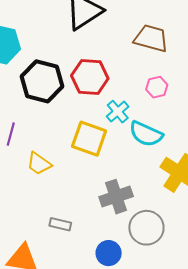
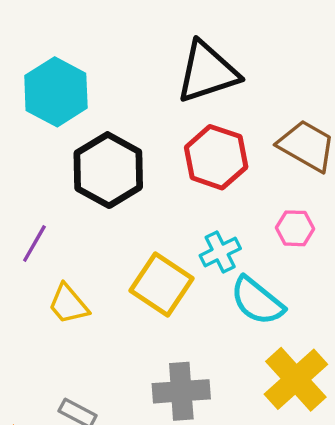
red hexagon: (90, 77) -> (216, 157), moved

